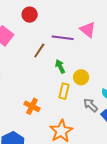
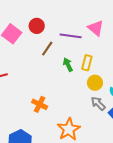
red circle: (30, 15) -> (37, 26), moved
yellow circle: (81, 77) -> (95, 83), moved
yellow rectangle: (64, 91) -> (87, 63), moved

